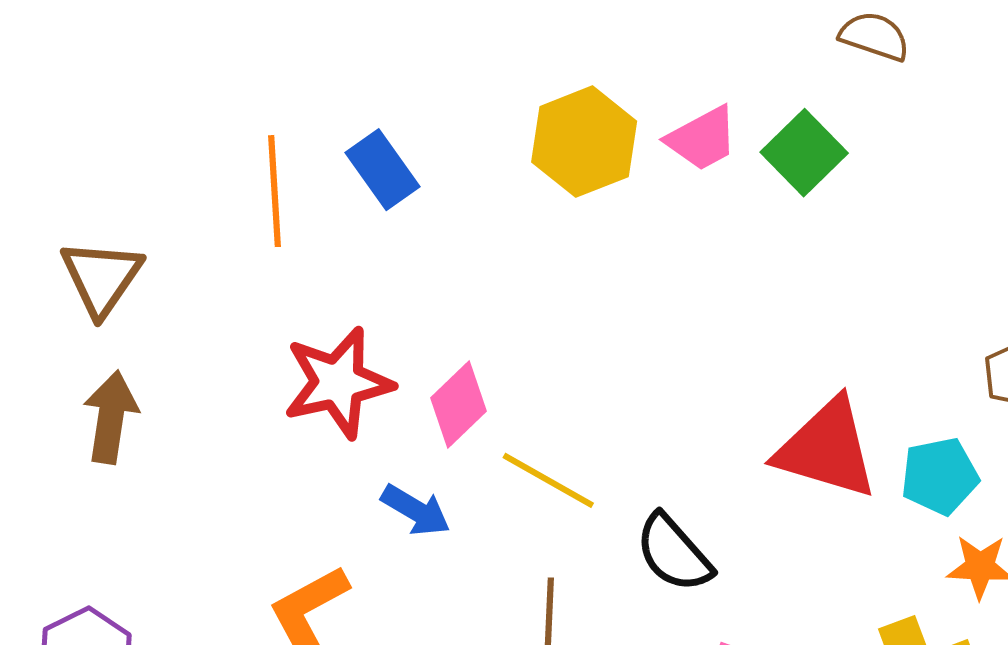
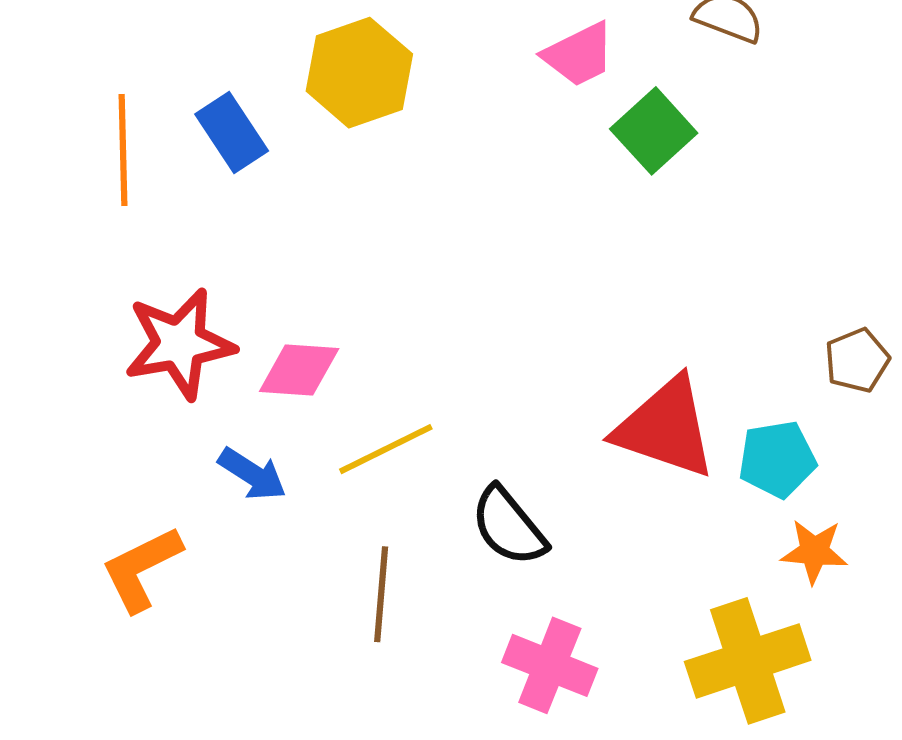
pink trapezoid: (702, 139) -> (579, 55), moved
yellow hexagon: (584, 142) -> (359, 73), moved
pink diamond: (459, 405) -> (299, 370), turned 46
yellow line: (548, 480) -> (386, 449), turned -58

